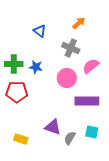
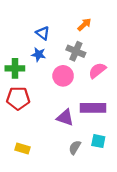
blue star: (36, 67) -> (38, 54), moved
pink circle: (67, 78) -> (63, 76), moved
purple triangle: (53, 127) -> (65, 118), moved

